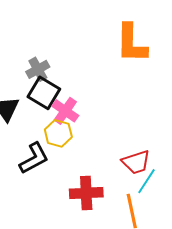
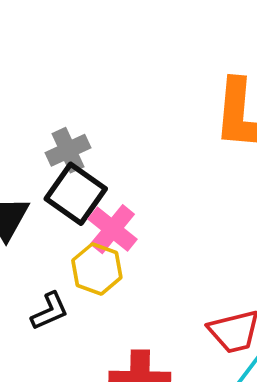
black L-shape: (34, 158) -> (50, 311), size x0.7

